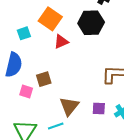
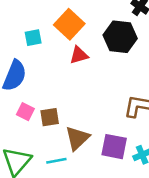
brown square: (44, 79) -> (50, 117), moved
purple square: (99, 108) -> (114, 147), size x1.5

